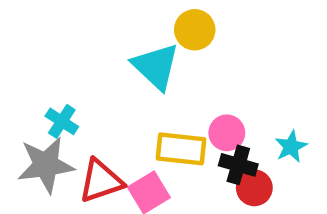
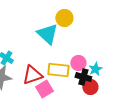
cyan star: (291, 147) -> (95, 69), moved
red triangle: (101, 181) -> (32, 75), moved

